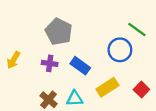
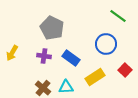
green line: (137, 29) -> (118, 16), moved
red square: (141, 89) -> (125, 70), moved

